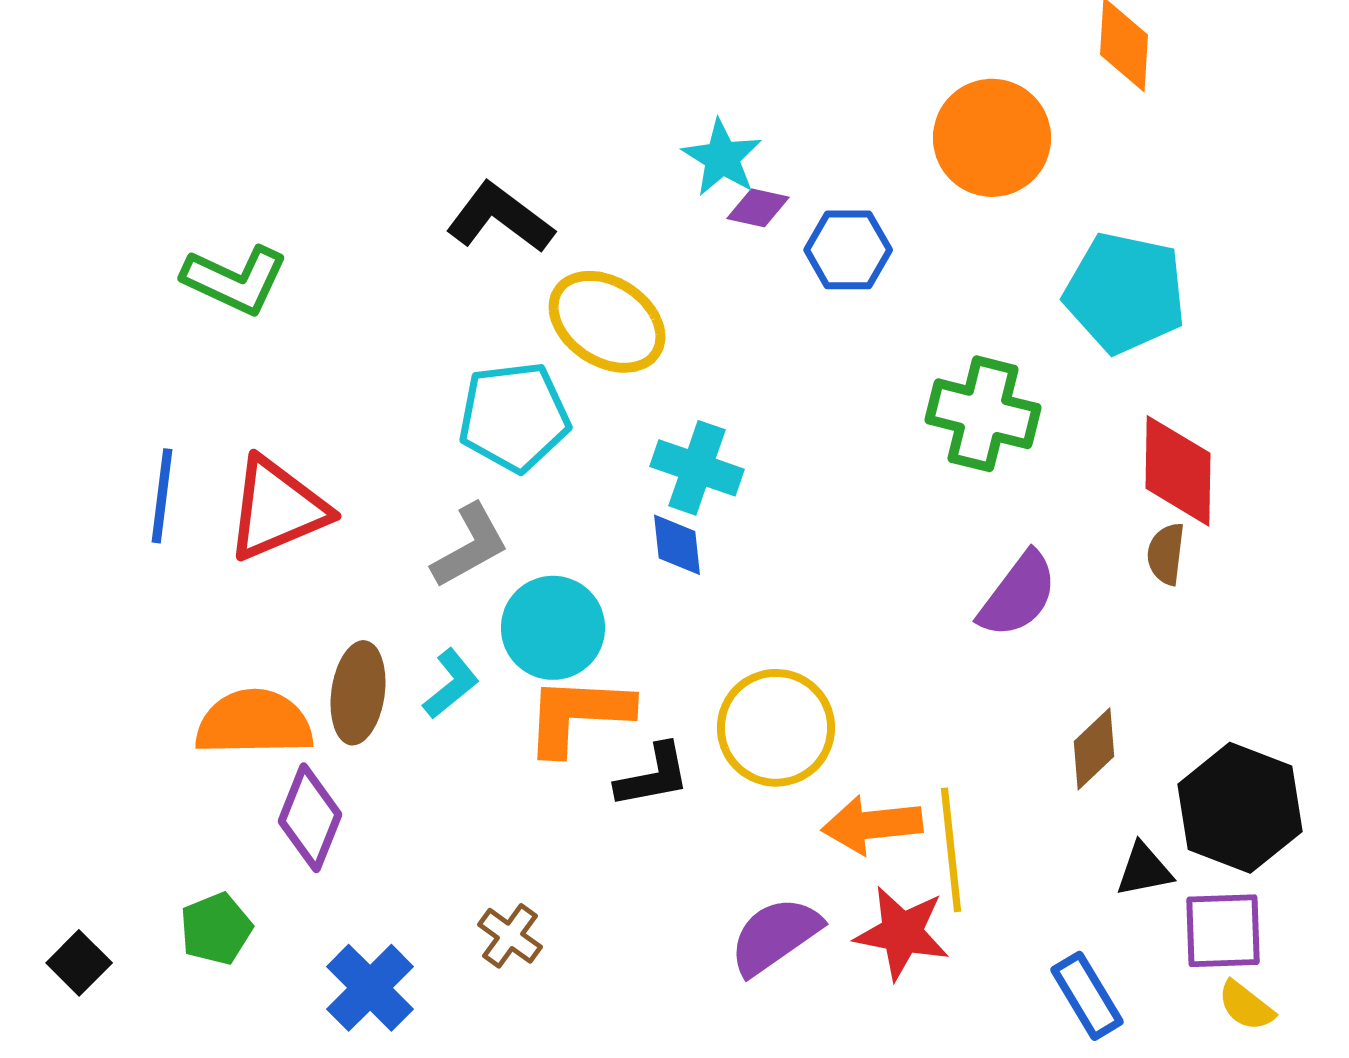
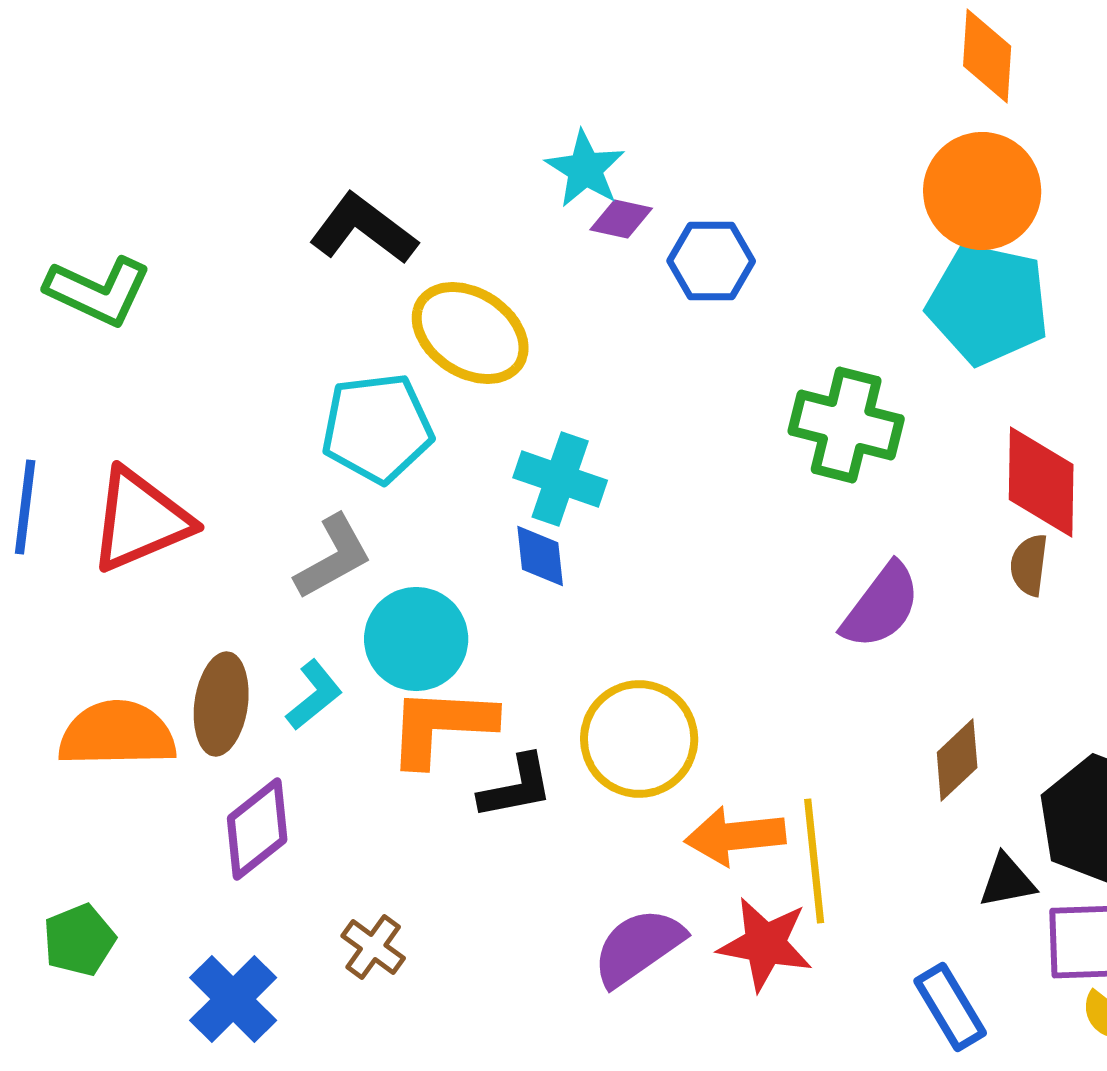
orange circle: (992, 138) -> (982, 191), moved
purple diamond: (310, 818) -> (257, 829), moved, turned 30

